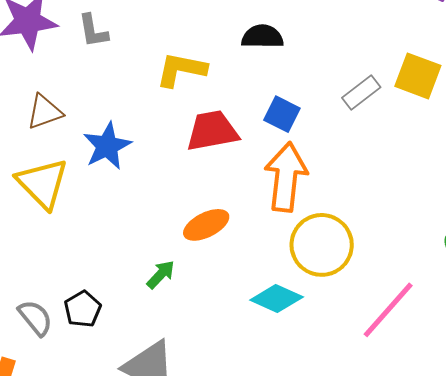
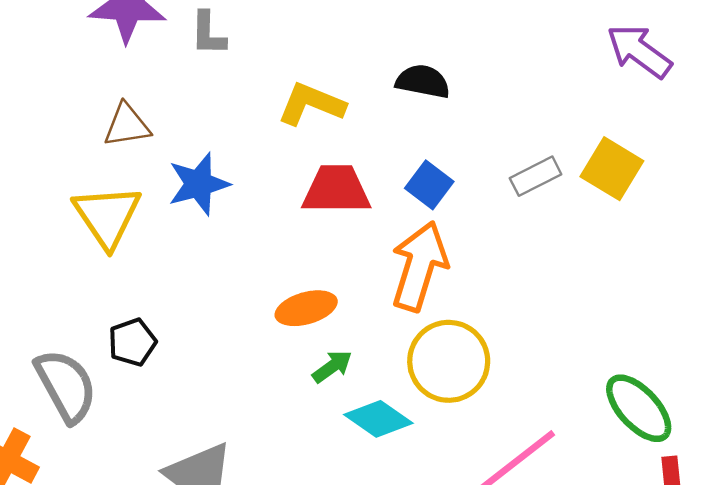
green arrow: (161, 274) -> (332, 367), moved
black pentagon: (83, 309) -> (132, 342), moved
gray semicircle: (35, 318) -> (66, 386), size x1.5

